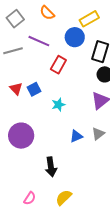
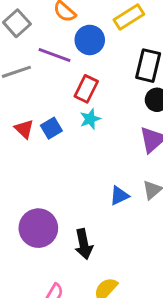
blue circle: (75, 37) -> (90, 40), moved
cyan star: (58, 105) -> (90, 119), moved
purple circle: (21, 136) -> (38, 228), moved

